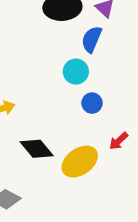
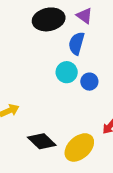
blue circle: (92, 103) -> (89, 82), moved

